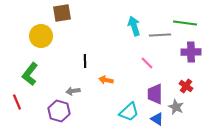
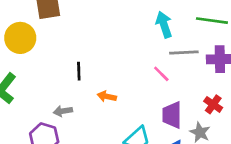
cyan arrow: (134, 26) -> (164, 25), moved
gray line: (160, 35) -> (184, 53), moved

